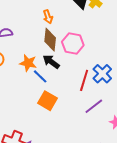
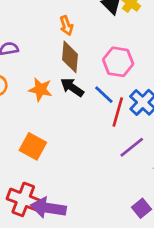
pink hexagon: (73, 44) -> (118, 62), moved
blue line: (40, 76) -> (104, 95), moved
orange square: (48, 101) -> (33, 146), moved

